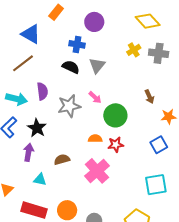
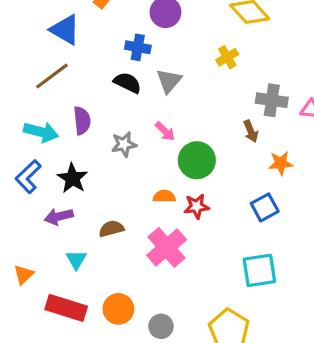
gray cross: (159, 53) -> (272, 100), moved
gray star: (69, 106) -> (124, 144), size x0.7
purple arrow: (28, 152) -> (59, 217), turned -114
cyan triangle: (40, 179) -> (76, 260), turned 48

